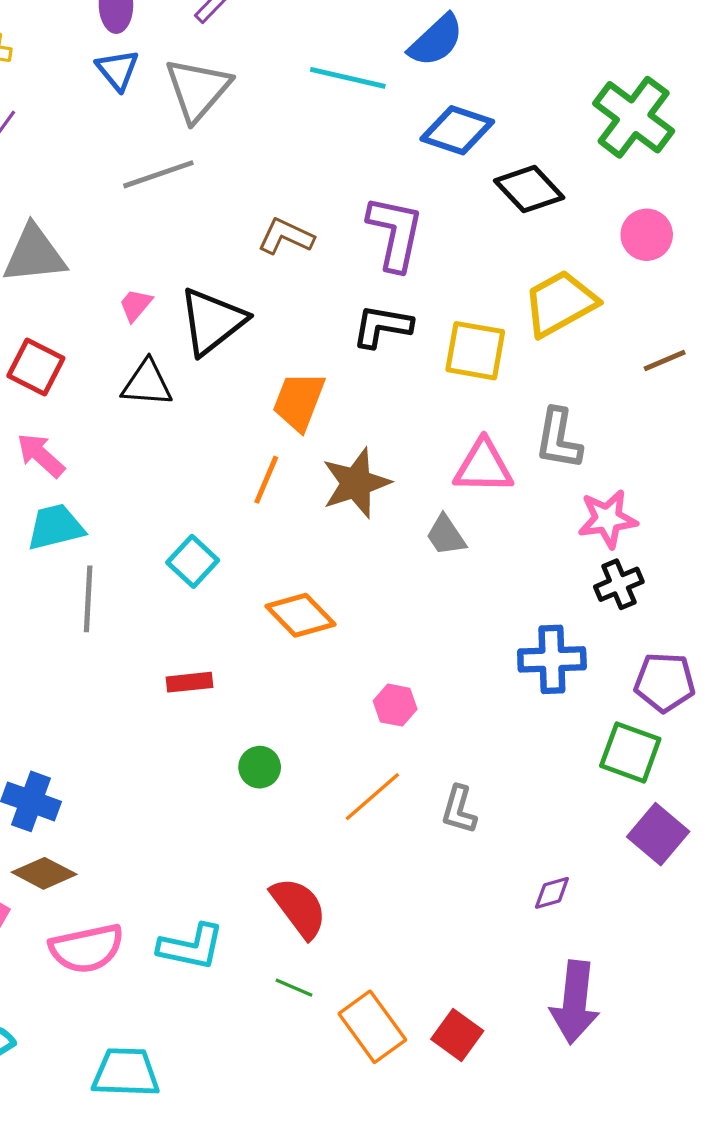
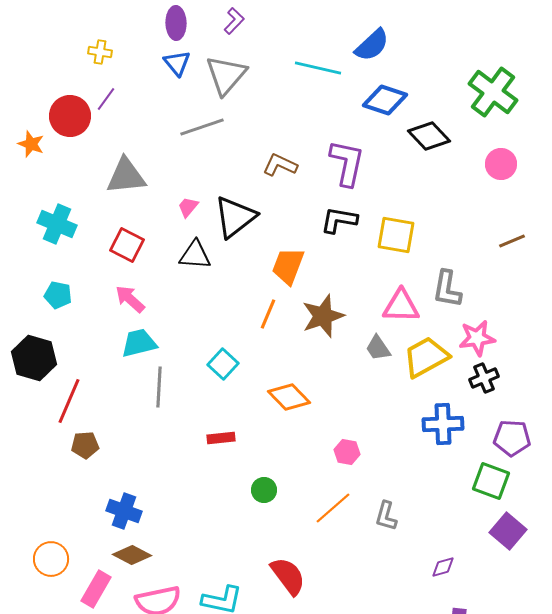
yellow trapezoid: (560, 303) -> (426, 357), moved

